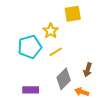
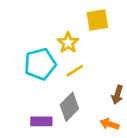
gray diamond: (64, 79) -> (69, 107), moved

